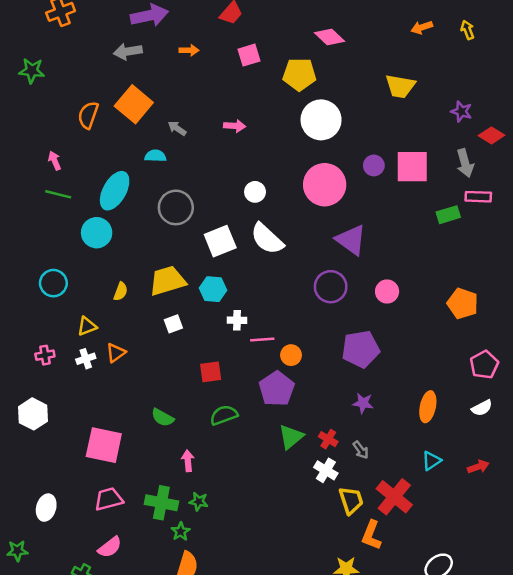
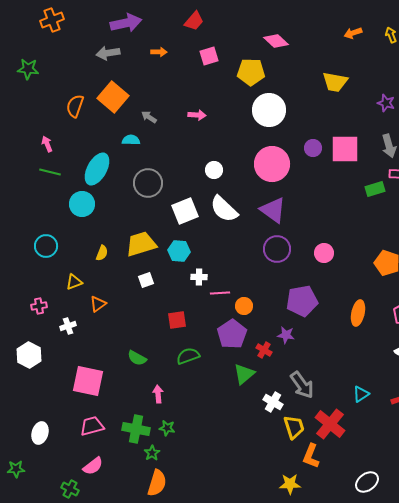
purple triangle: (351, 240) -> (273, 210), moved
white cross: (86, 359) -> (68, 326), moved
purple star: (363, 403) -> (286, 335), moved
orange ellipse: (428, 407) -> (358, 313), moved
red cross: (328, 439) -> (264, 350), moved
gray arrow: (361, 450) -> (302, 385), size x1.8

